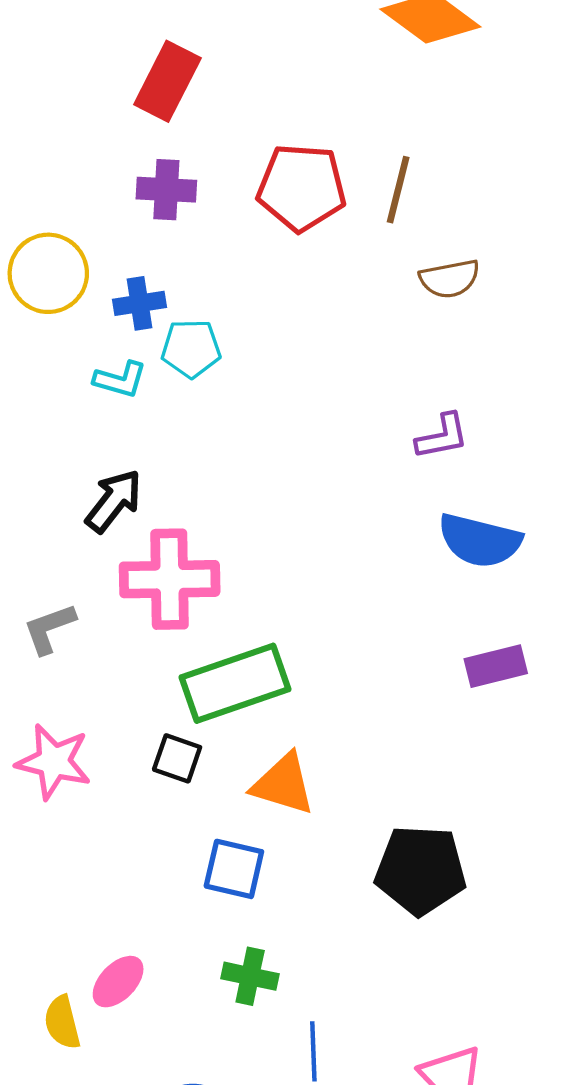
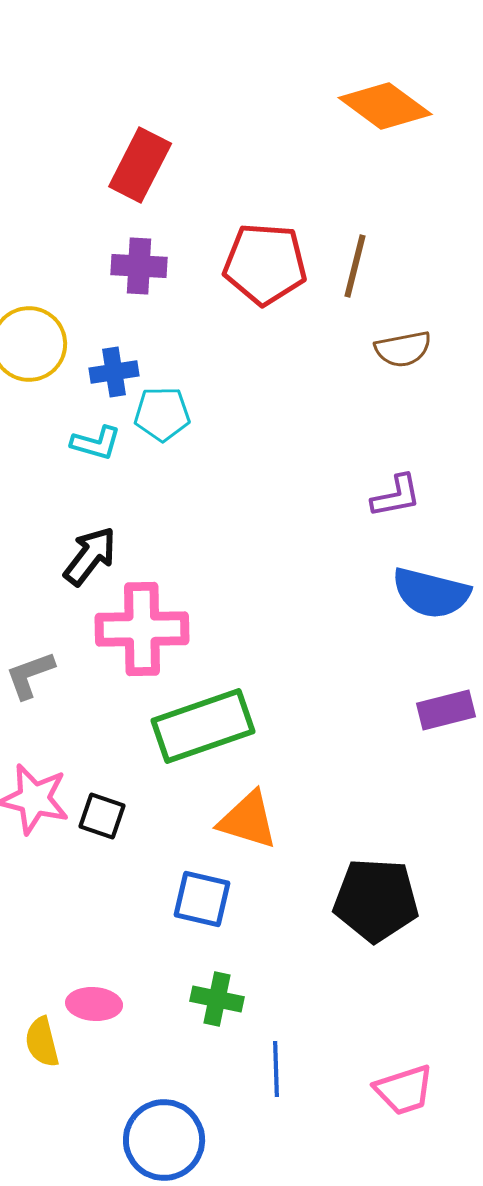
black square: (177, 758) -> (102, 816), moved
pink ellipse: (118, 982) -> (94, 1004), turned 50

